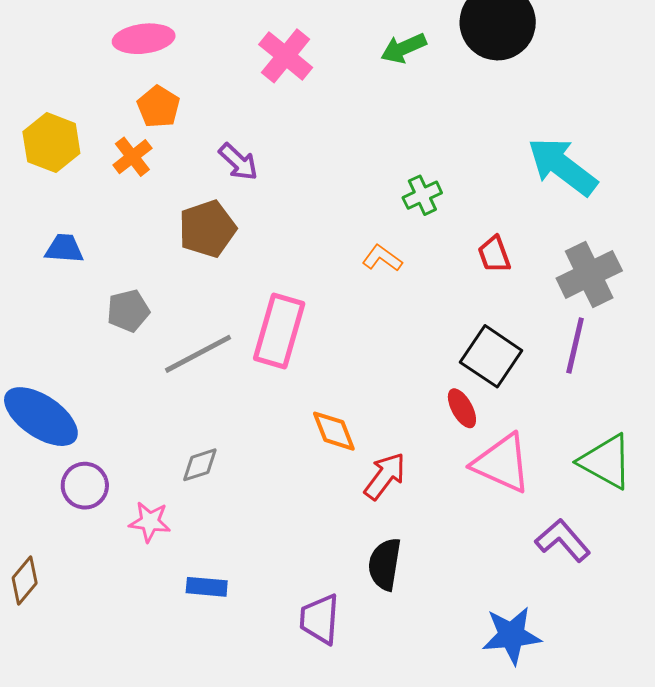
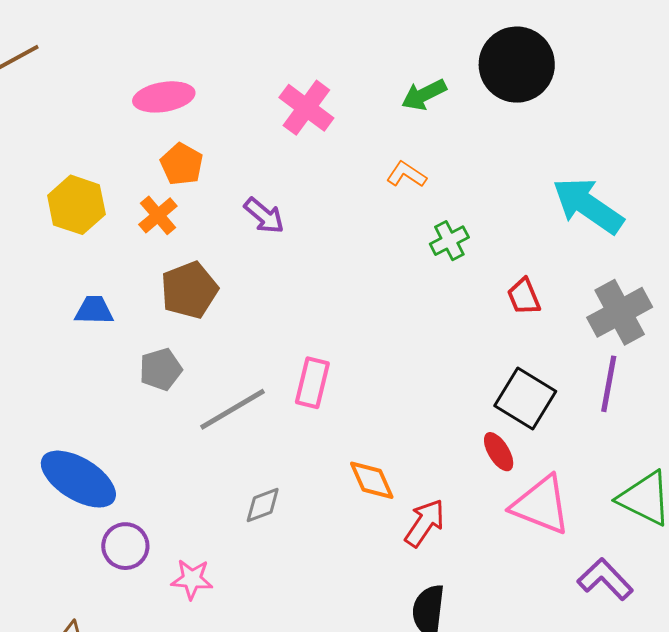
brown pentagon: (207, 229) -> (189, 290), moved
orange L-shape: (382, 258) -> (406, 174), moved
pink rectangle: (279, 331) -> (312, 383), size x0.7
gray diamond: (200, 465) -> (263, 505), moved

